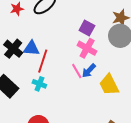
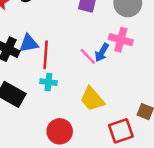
pink cross: (87, 48) -> (121, 40), moved
yellow trapezoid: (109, 85) -> (92, 99), moved

